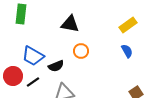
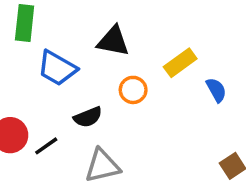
yellow rectangle: (128, 25) -> (180, 63), moved
blue trapezoid: (33, 56) -> (57, 68), moved

